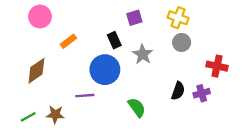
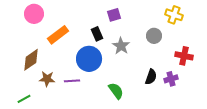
yellow cross: (178, 18) -> (174, 15), moved
orange rectangle: (68, 41) -> (58, 35), size x1.5
brown star: (55, 114) -> (47, 79), moved

